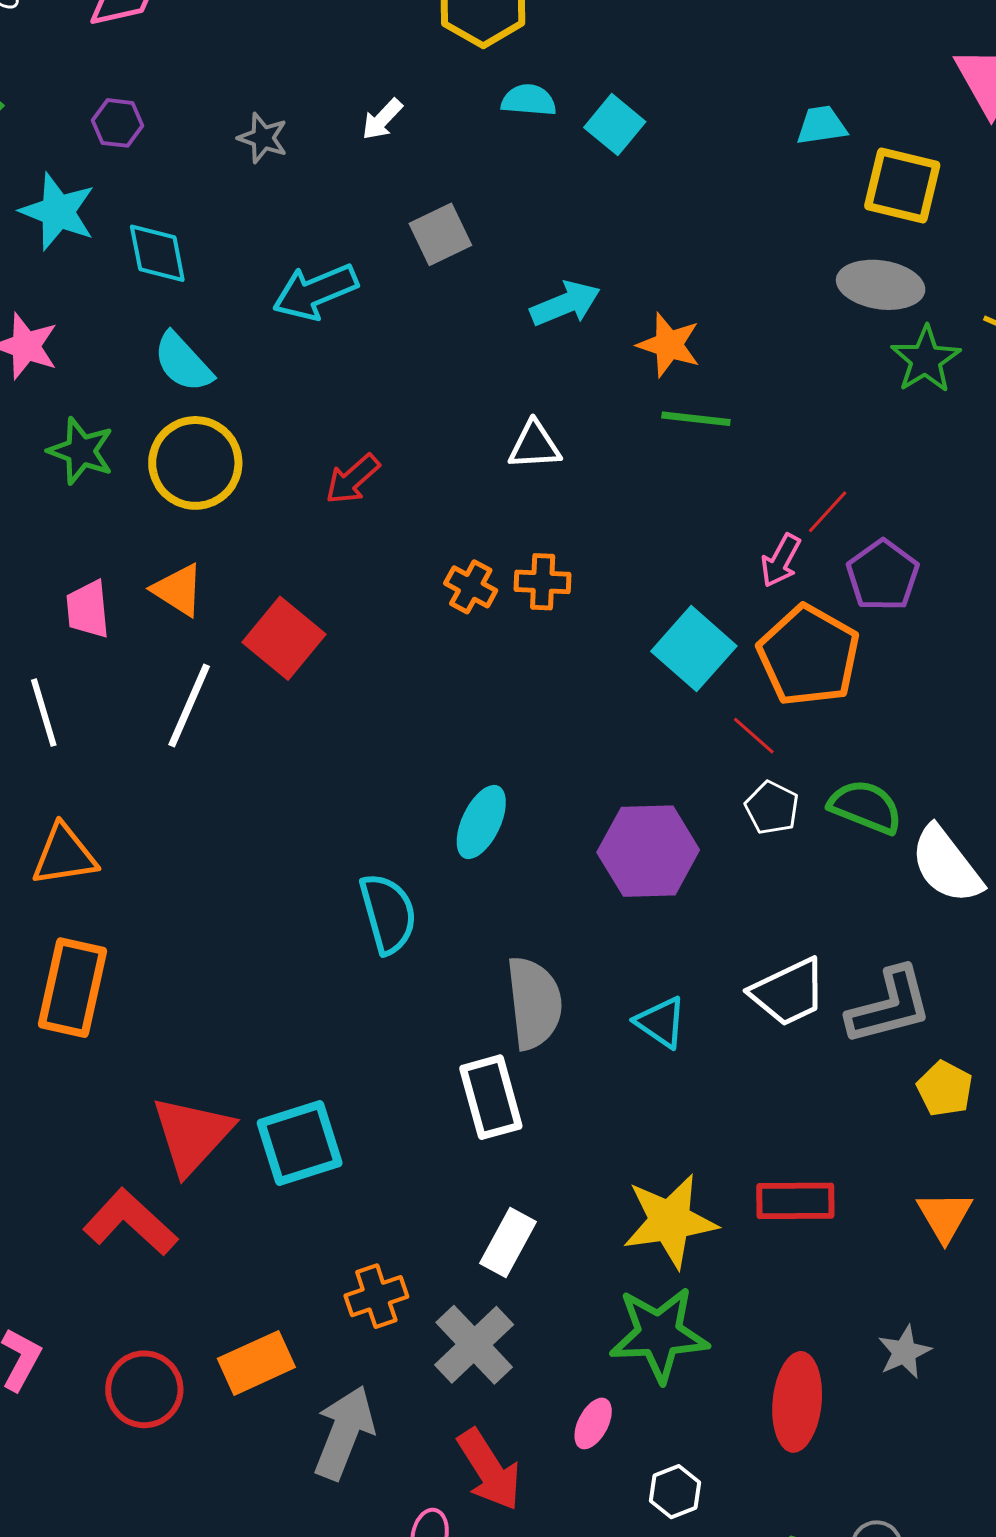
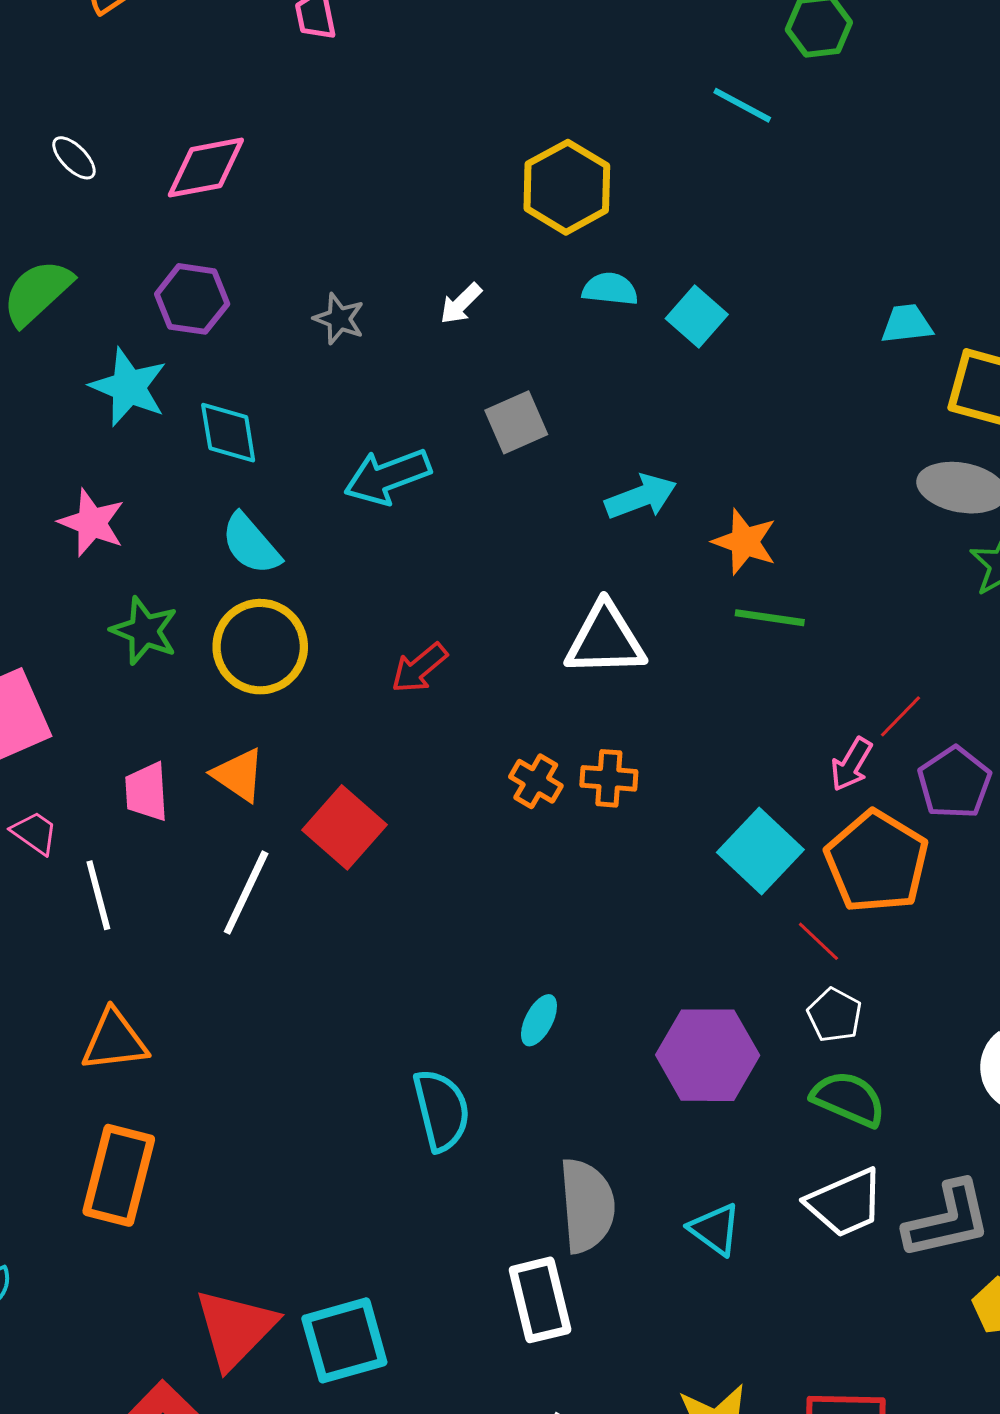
purple hexagon: (118, 123) -> (192, 299), size x1.4
white triangle: (535, 445) -> (605, 640), size x1.5
green semicircle: (865, 807) -> (848, 1099), moved
cyan ellipse: (481, 822) -> (539, 1020), size x0.7

